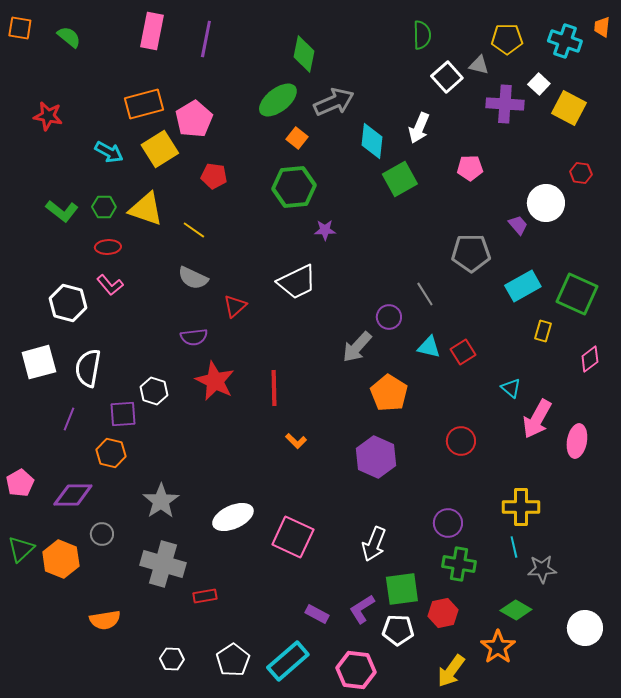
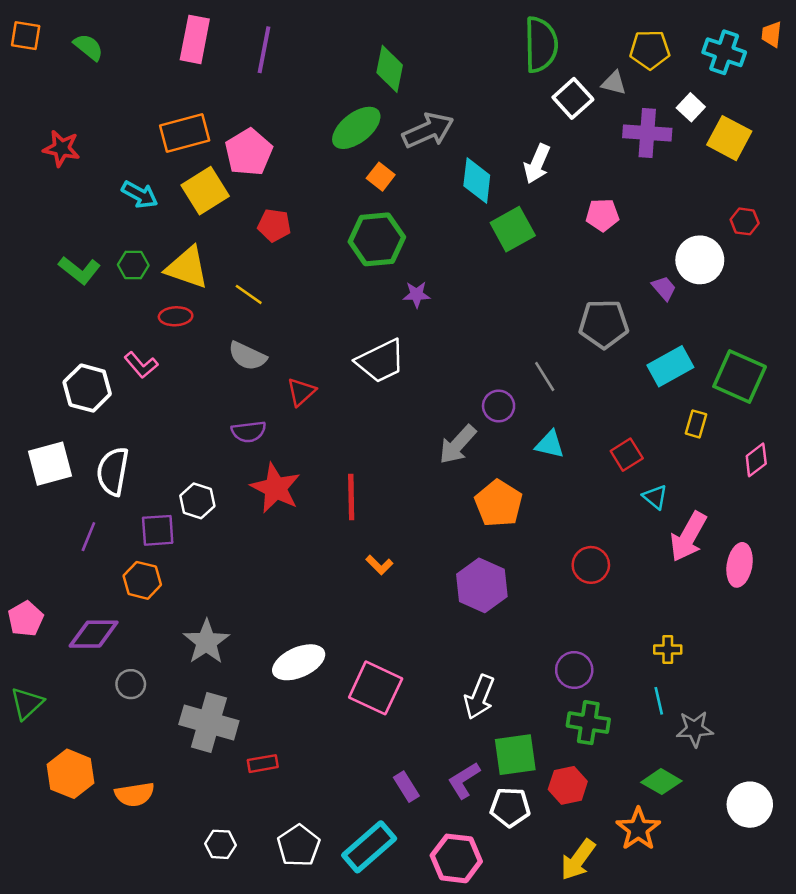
green semicircle: (422, 35) -> (541, 45), size x1.5
red ellipse: (108, 247) -> (176, 316), moved
red square: (463, 352) -> (627, 455), moved
yellow cross: (521, 507) -> (668, 650), size x0.6
orange hexagon: (61, 559) -> (70, 774), moved
purple rectangle: (317, 614) -> (406, 787), turned 30

